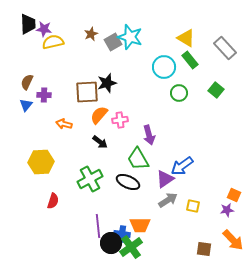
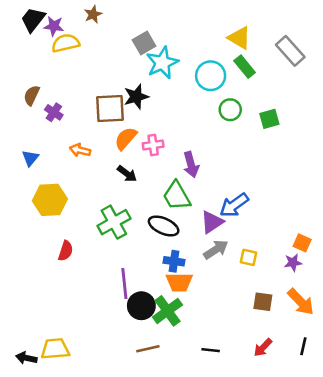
black trapezoid: (28, 24) -> (33, 20), turned -140
brown star: (91, 34) -> (93, 14), moved
cyan star: (130, 37) -> (162, 63), moved, turned 30
green square: (216, 90) -> (269, 119), moved, turned 35
purple cross: (44, 95) -> (54, 112), turned 32
blue triangle: (26, 105) -> (30, 158), moved
blue cross: (122, 234) -> (174, 261), moved
brown square: (204, 249) -> (263, 302), moved

